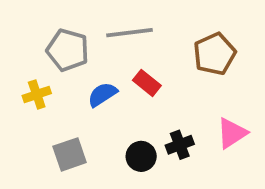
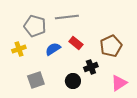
brown pentagon: (215, 54) -> (111, 46), moved
pink triangle: (232, 133) -> (119, 83), moved
black cross: (180, 145) -> (91, 67), moved

